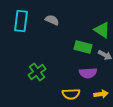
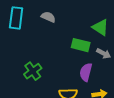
purple semicircle: (88, 73) -> (86, 72), turned 108

